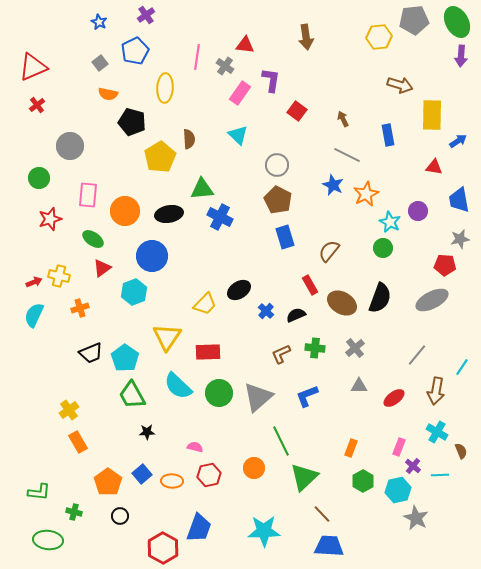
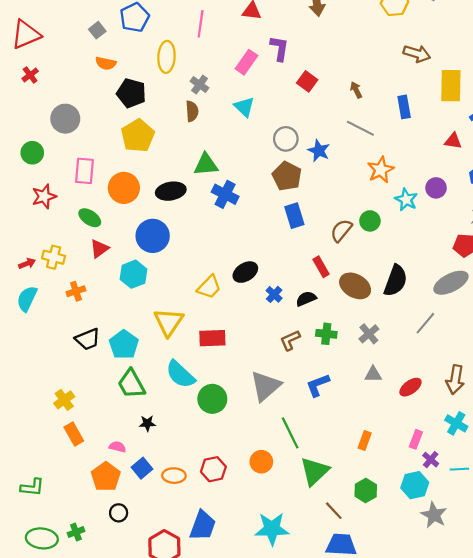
gray cross: (225, 66) -> (200, 85), moved
yellow pentagon: (160, 157) -> (138, 136), moved
blue star: (333, 185) -> (319, 151), moved
green circle: (383, 248) -> (370, 221), moved
gray line: (417, 355) -> (425, 323), moved
green circle: (219, 393) -> (212, 399), moved
pink semicircle: (195, 447) -> (117, 447), moved
green hexagon: (363, 481) -> (366, 490), moved
green cross: (74, 512) -> (76, 532), moved, turned -35

